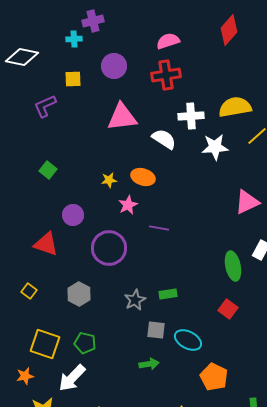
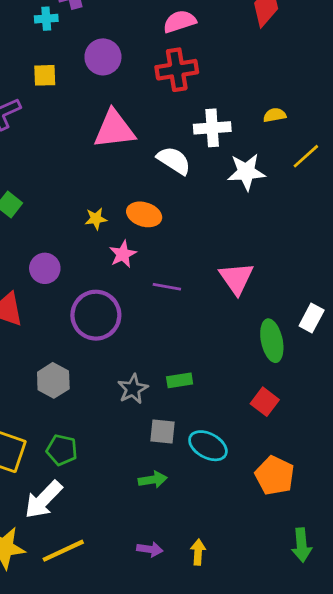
yellow semicircle: (235, 107) -> (275, 115), size x0.5
pink triangle: (247, 202) -> (236, 278), moved, turned -40
orange pentagon: (214, 377) -> (275, 475), moved

